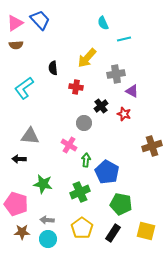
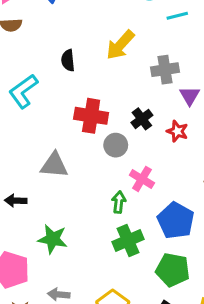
red cross: (76, 87) -> (91, 116), moved, size x1.5
purple triangle: (132, 91) -> (190, 96), turned 32
gray triangle: (30, 136) -> (54, 165), moved
pink cross: (69, 145) -> (142, 179), moved
blue pentagon: (107, 172) -> (176, 221), moved
green cross: (80, 192) -> (128, 241), moved

